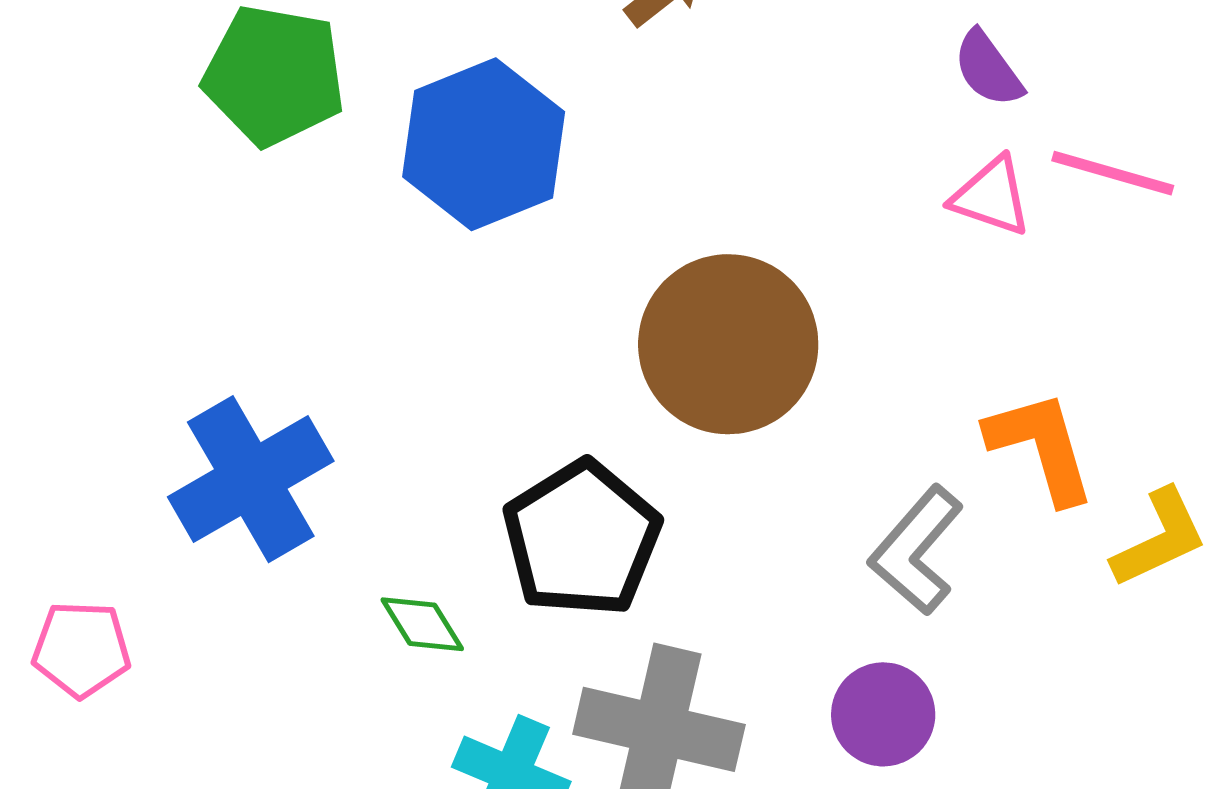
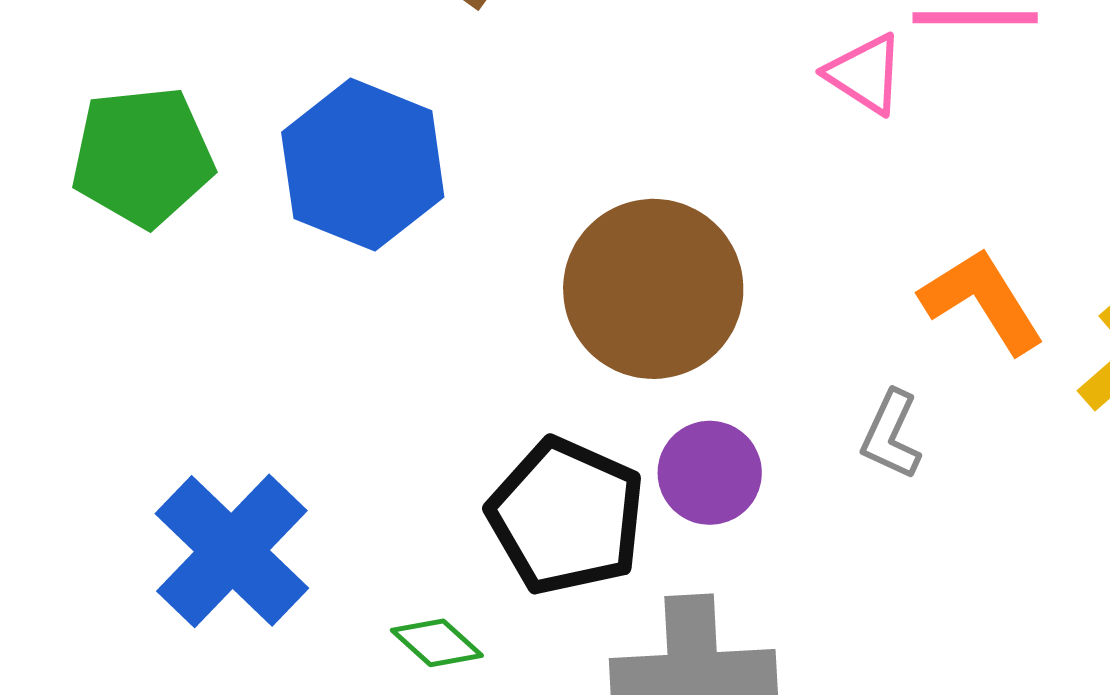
pink triangle: (991, 196) -> (865, 74), turned 30
gray L-shape: (916, 550) -> (891, 435), size x0.7
purple circle: (883, 714) -> (710, 473), moved

